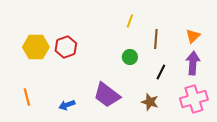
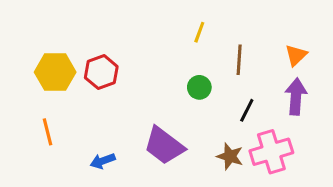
orange line: (27, 97) -> (48, 132), moved
pink cross: (194, 99) -> (271, 152), moved

